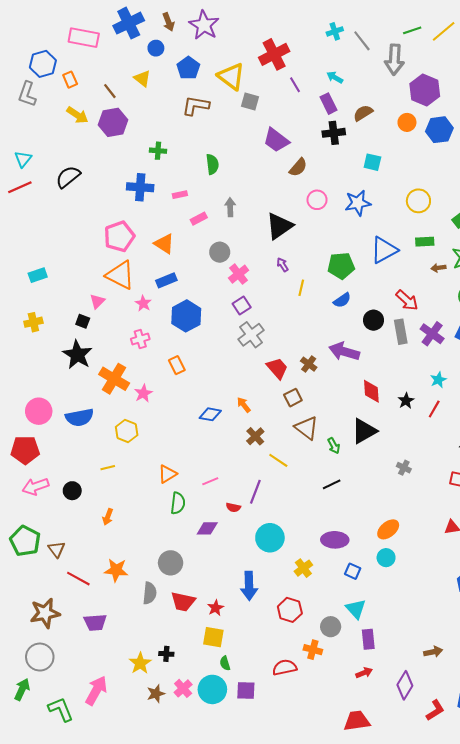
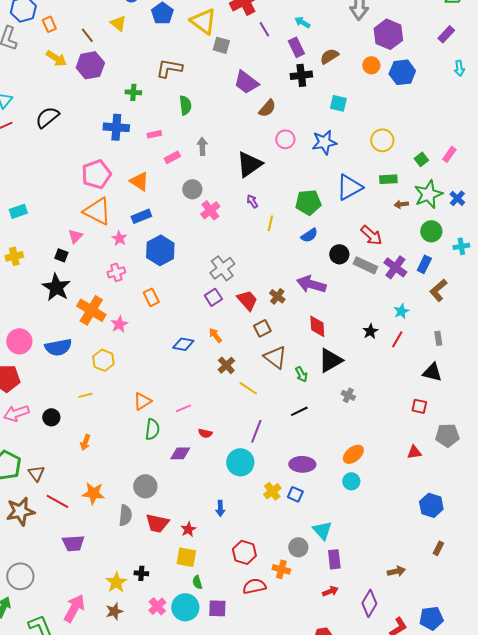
brown L-shape: (196, 106) -> (169, 68), moved
purple square: (242, 305) -> (213, 297), moved
gray rectangle: (401, 332) -> (365, 265), turned -55
red diamond: (371, 391) -> (317, 326), moved
gray cross: (404, 468) -> (348, 395), moved
purple line: (255, 492) -> (256, 431), moved
blue square: (353, 571) -> (295, 494), moved
blue arrow: (249, 586) -> (220, 508), size x0.6
red hexagon: (290, 610) -> (244, 552), moved
brown star: (45, 613) -> (20, 511), moved
brown star: (156, 694) -> (114, 611), moved

